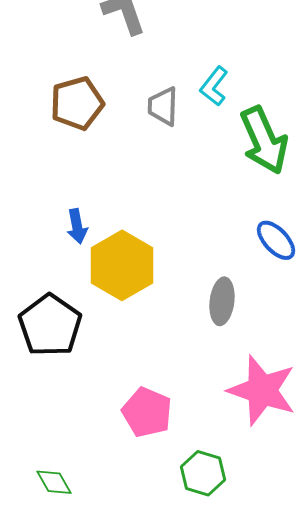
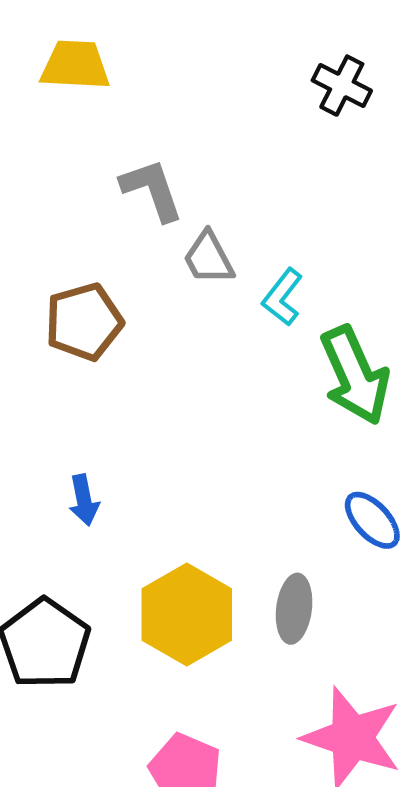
gray trapezoid: (163, 106) -> (209, 258), moved, turned -30
yellow hexagon: (122, 265) -> (187, 615), moved

